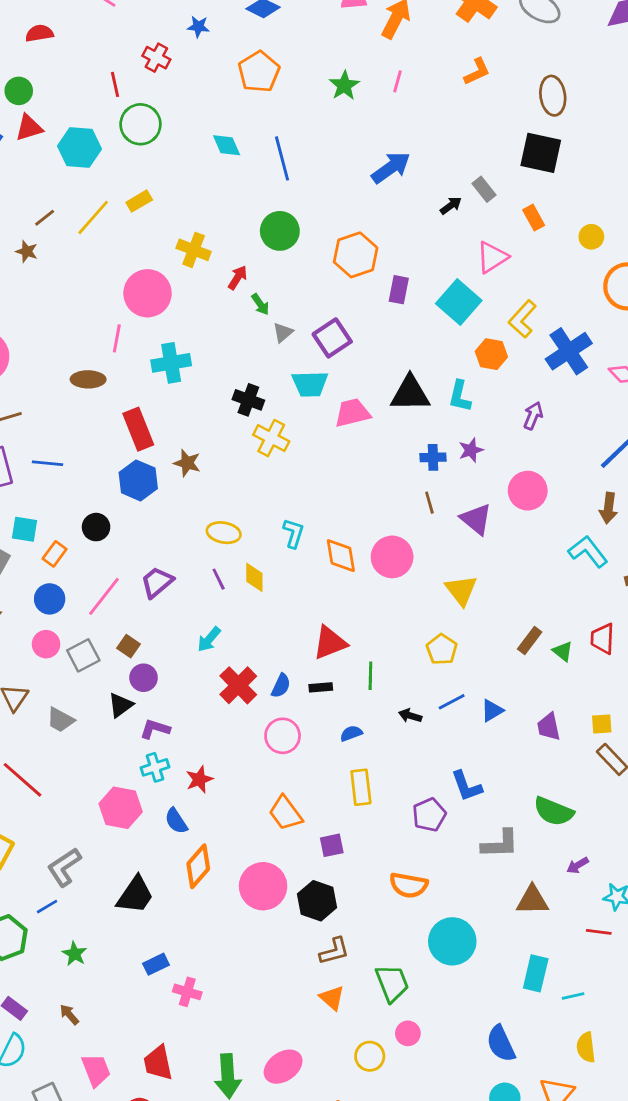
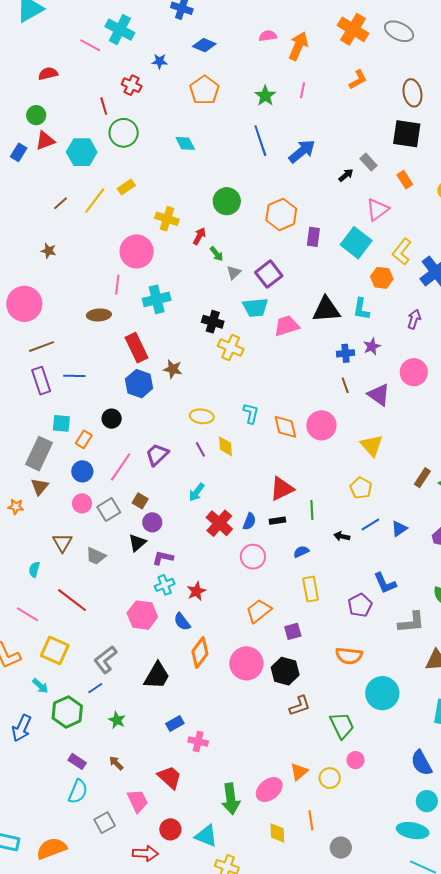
blue line: (282, 158) -> (260, 141), moved
brown star: (27, 251) -> (49, 251), moved
orange trapezoid: (285, 813) -> (259, 611), turned 92
orange triangle: (332, 998) -> (299, 772), moved, turned 42
red trapezoid: (158, 1063) -> (170, 777), moved, turned 148

